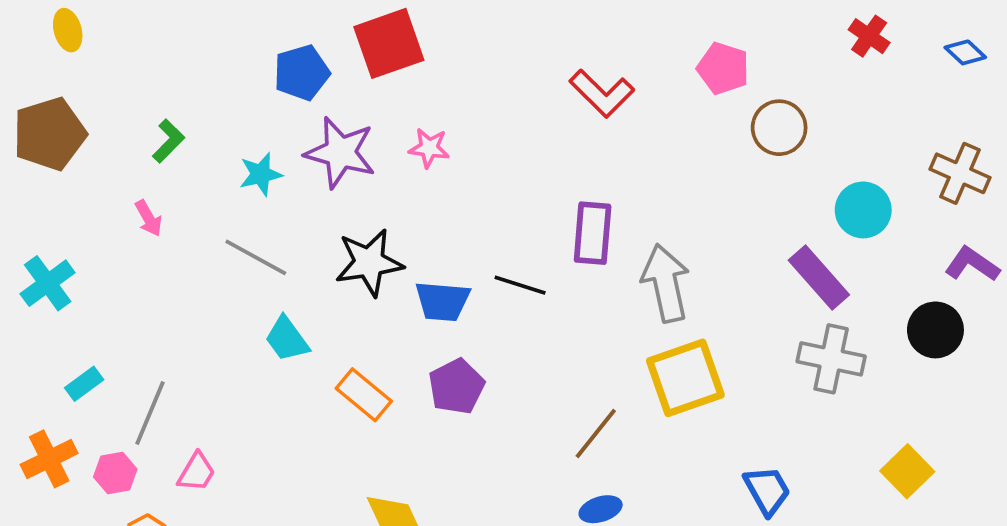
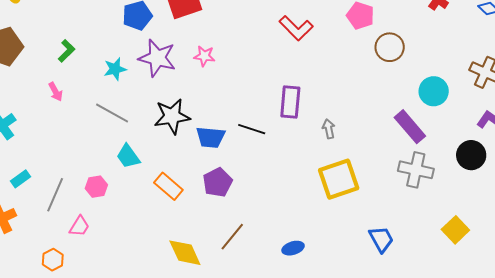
gray arrow: (666, 283) -> (329, 129), size x0.5
brown line: (596, 434) -> (232, 237), moved
pink hexagon: (115, 473) -> (96, 187), moved

